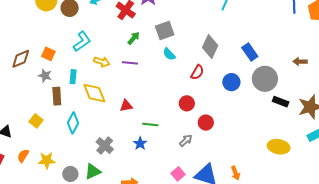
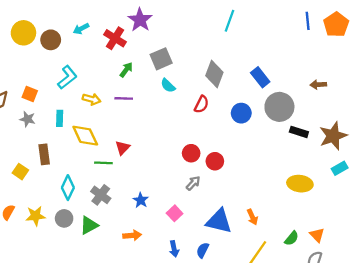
brown rectangle: (57, 96) -> (44, 154), moved
red circle: (187, 103) -> (191, 153), moved
red triangle: (126, 106) -> (123, 148), turned -32
cyan diamond: (73, 123) -> (68, 188), moved
green line: (150, 124) -> (103, 163), moved
blue star: (140, 143) -> (141, 200), moved
gray circle: (70, 174) -> (64, 218), moved
pink square: (178, 174) -> (175, 213), moved

